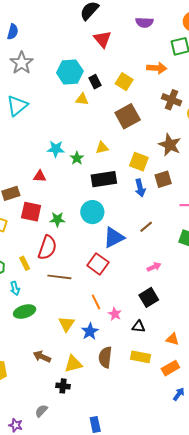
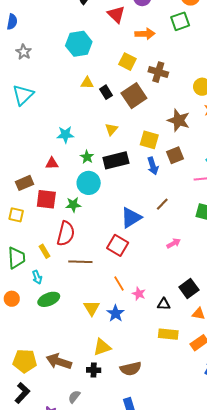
red triangle: (102, 39) -> (116, 14), moved
gray star: (22, 63) -> (24, 52), size x0.7
orange arrow: (157, 68) -> (145, 34), moved
cyan hexagon: (70, 72) -> (79, 44), moved
black rectangle: (95, 82) -> (106, 92), moved
brown cross: (172, 100) -> (158, 72), moved
yellow triangle: (102, 148) -> (111, 129), turned -32
green star: (77, 158) -> (87, 157), moved
cyan circle: (92, 212) -> (89, 183), moved
black square: (149, 297) -> (189, 289), moved
brown arrow: (42, 357) -> (59, 361), moved, size x1.4
brown semicircle: (105, 357) -> (131, 369), moved, turned -105

